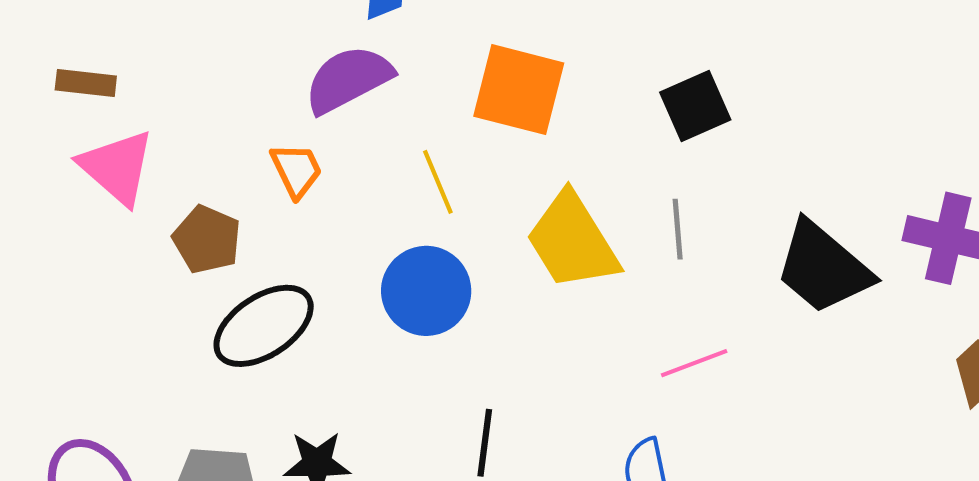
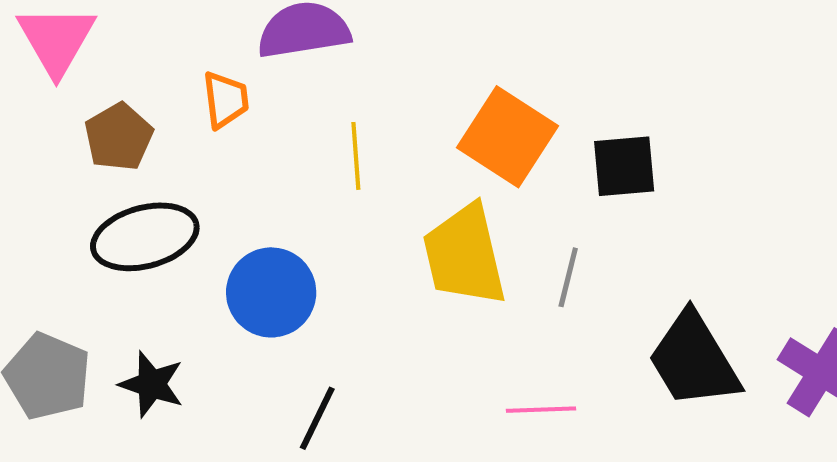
orange square: (519, 90) -> (507, 137), moved
blue circle: (426, 291) -> (271, 292), moved

